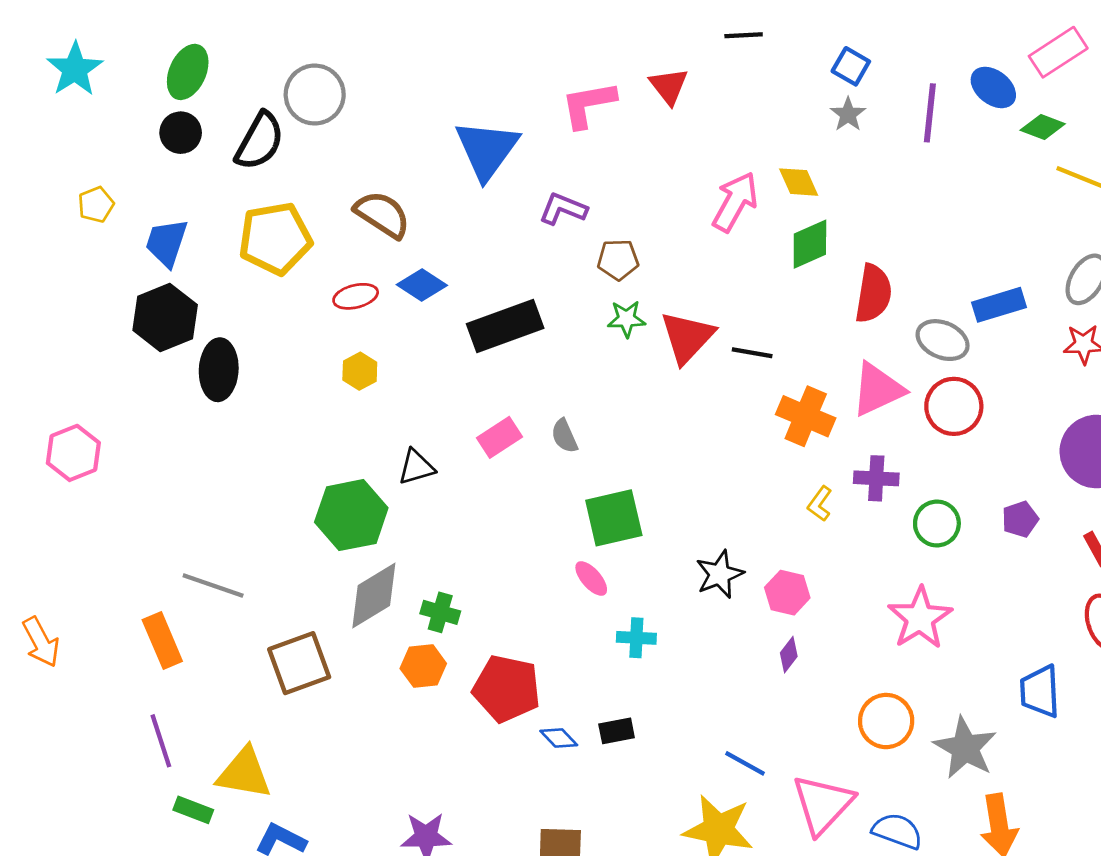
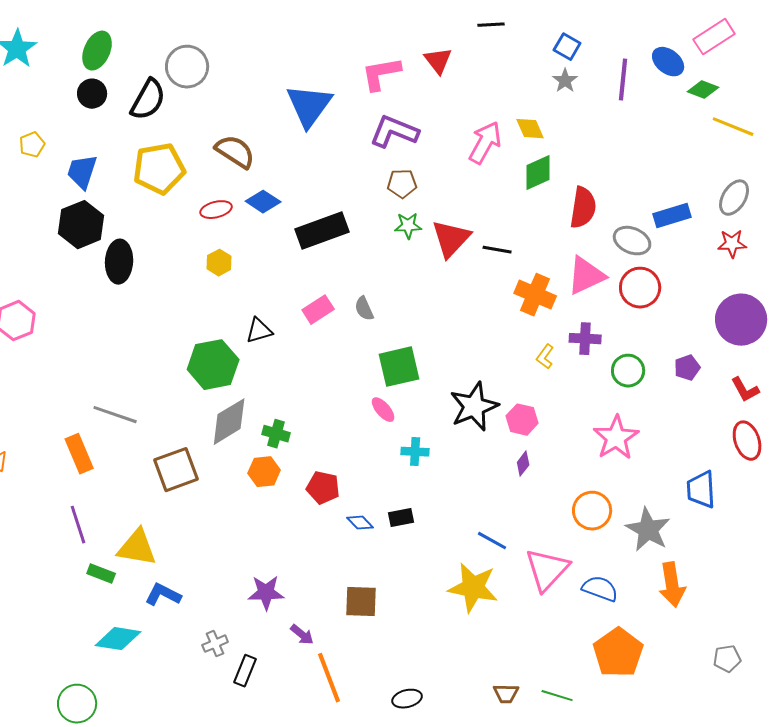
purple L-shape: (563, 209) -> (394, 132), moved, size x1.4
black star: (720, 574) -> (474, 407), size x1.4
red pentagon: (507, 689) -> (323, 488), size x0.7

